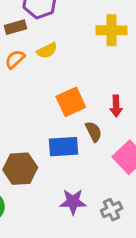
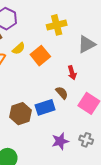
orange square: (71, 102) -> (40, 56), moved
brown hexagon: (20, 169) -> (21, 114), moved
gray cross: (112, 210) -> (86, 140), turned -32

